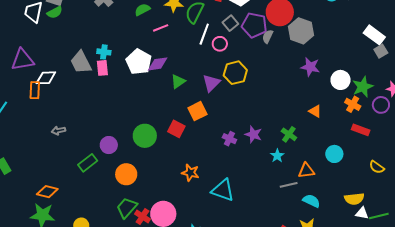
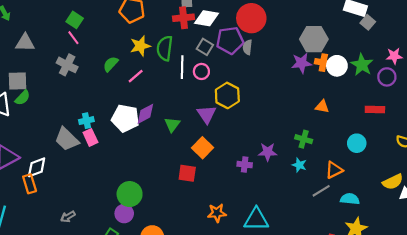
gray hexagon: (301, 31) -> (314, 39), moved
orange cross: (353, 104) -> (323, 63), moved
green circle: (145, 136) -> (130, 194), moved

